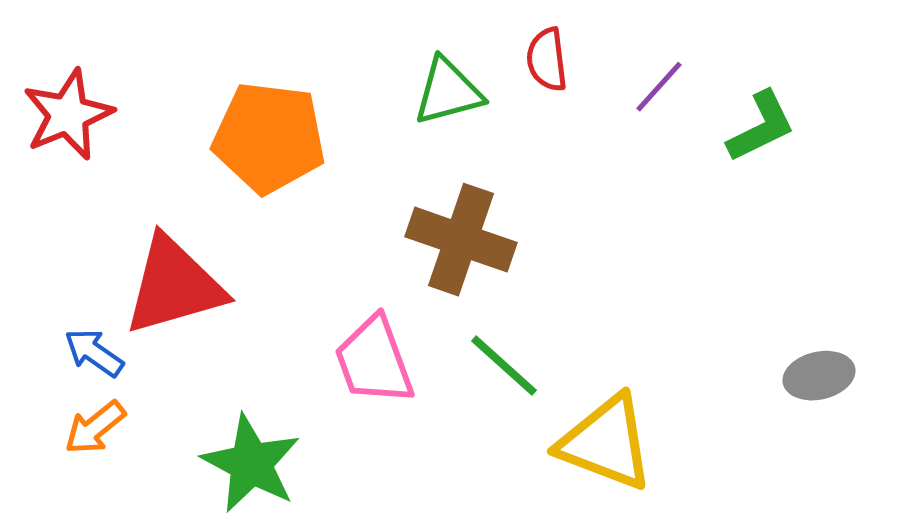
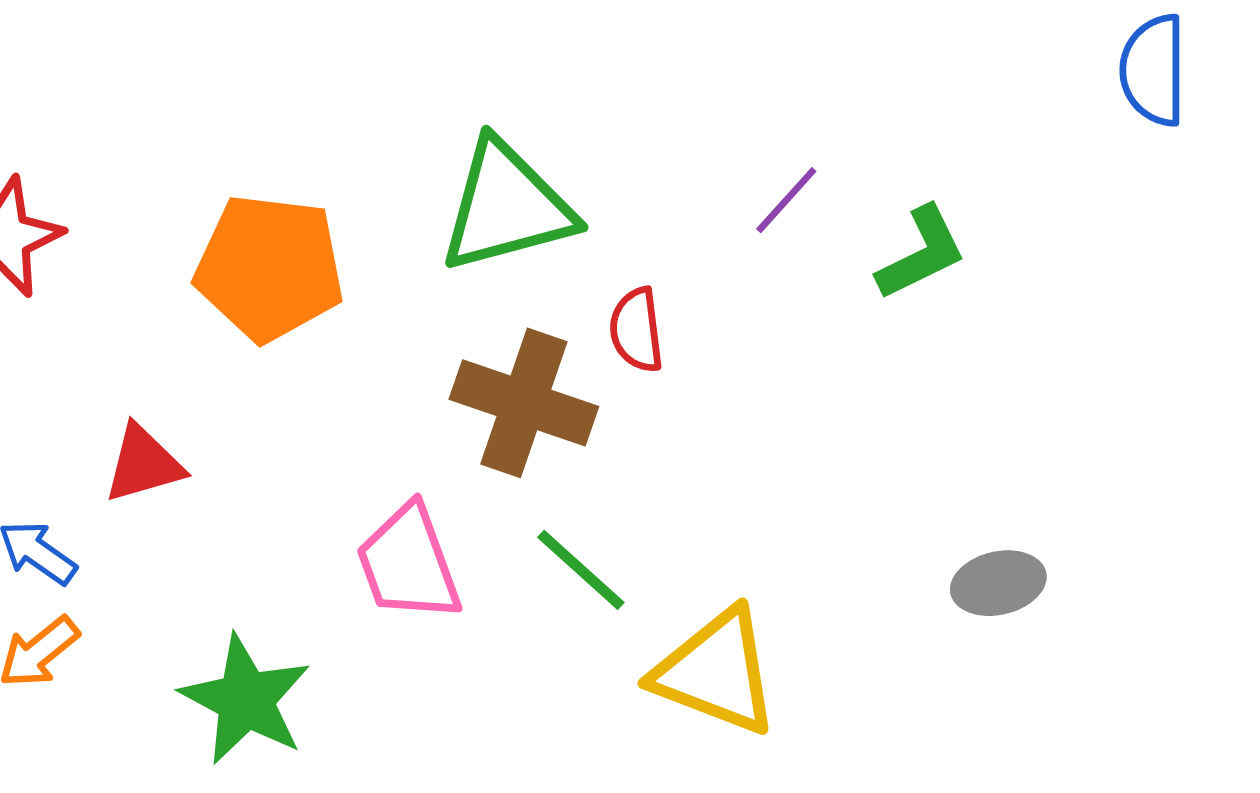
red semicircle: (547, 60) -> (637, 330), moved
green triangle: (448, 92) -> (507, 207), size x1.5
red triangle: (174, 286) -> (144, 464), size x0.6

